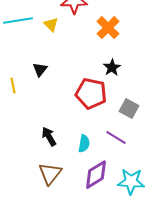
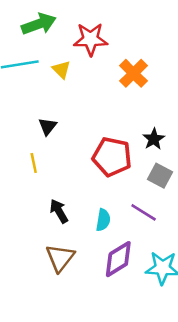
black star: (112, 68) -> (154, 139), moved
yellow line: (13, 86) -> (34, 163), moved

